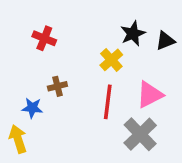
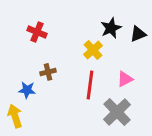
pink triangle: (150, 95) -> (125, 79), size x0.7

